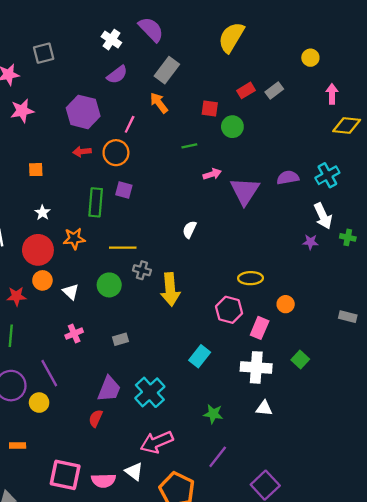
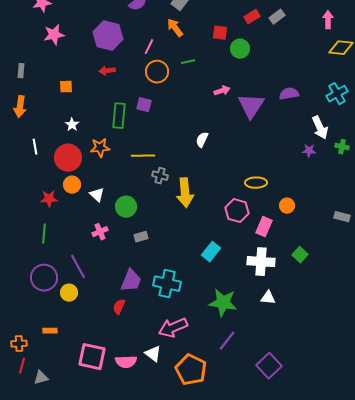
green line: (189, 146) -> (188, 62), moved
orange circle: (116, 153) -> (157, 72), moved
cyan cross: (327, 175) -> (337, 94), moved
green circle: (109, 285) -> (126, 207), moved
cyan cross: (150, 392) -> (167, 284), turned -36
green star: (213, 414) -> (223, 303), size x1.6

